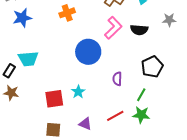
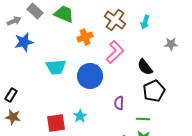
orange cross: (67, 13) -> (85, 37), moved
black semicircle: (139, 30) -> (145, 67), moved, turned 48
cyan trapezoid: (28, 59) -> (56, 67), moved
green line: (141, 95) -> (143, 119), turned 64

